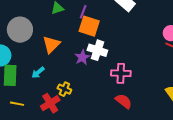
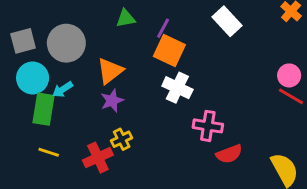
purple star: (82, 57) -> (112, 101), moved
cyan arrow: (38, 73) -> (63, 89), moved
yellow cross: (64, 89) -> (122, 139), turned 32
red semicircle: (124, 101) -> (229, 154), moved, turned 114

